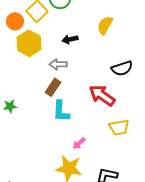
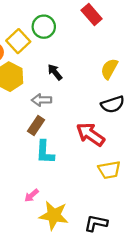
yellow semicircle: (105, 25) -> (109, 69), moved
black arrow: (70, 39) -> (55, 72), turned 63
pink arrow: (79, 143) -> (32, 195), moved

